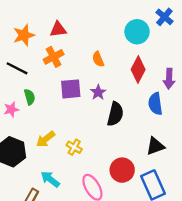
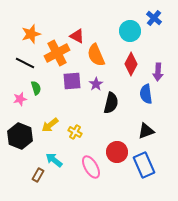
red triangle: (58, 29) -> (77, 36), moved, turned 35
orange cross: (54, 57) -> (57, 53), size x1.4
orange semicircle: (98, 59) -> (96, 55), size x1.6

